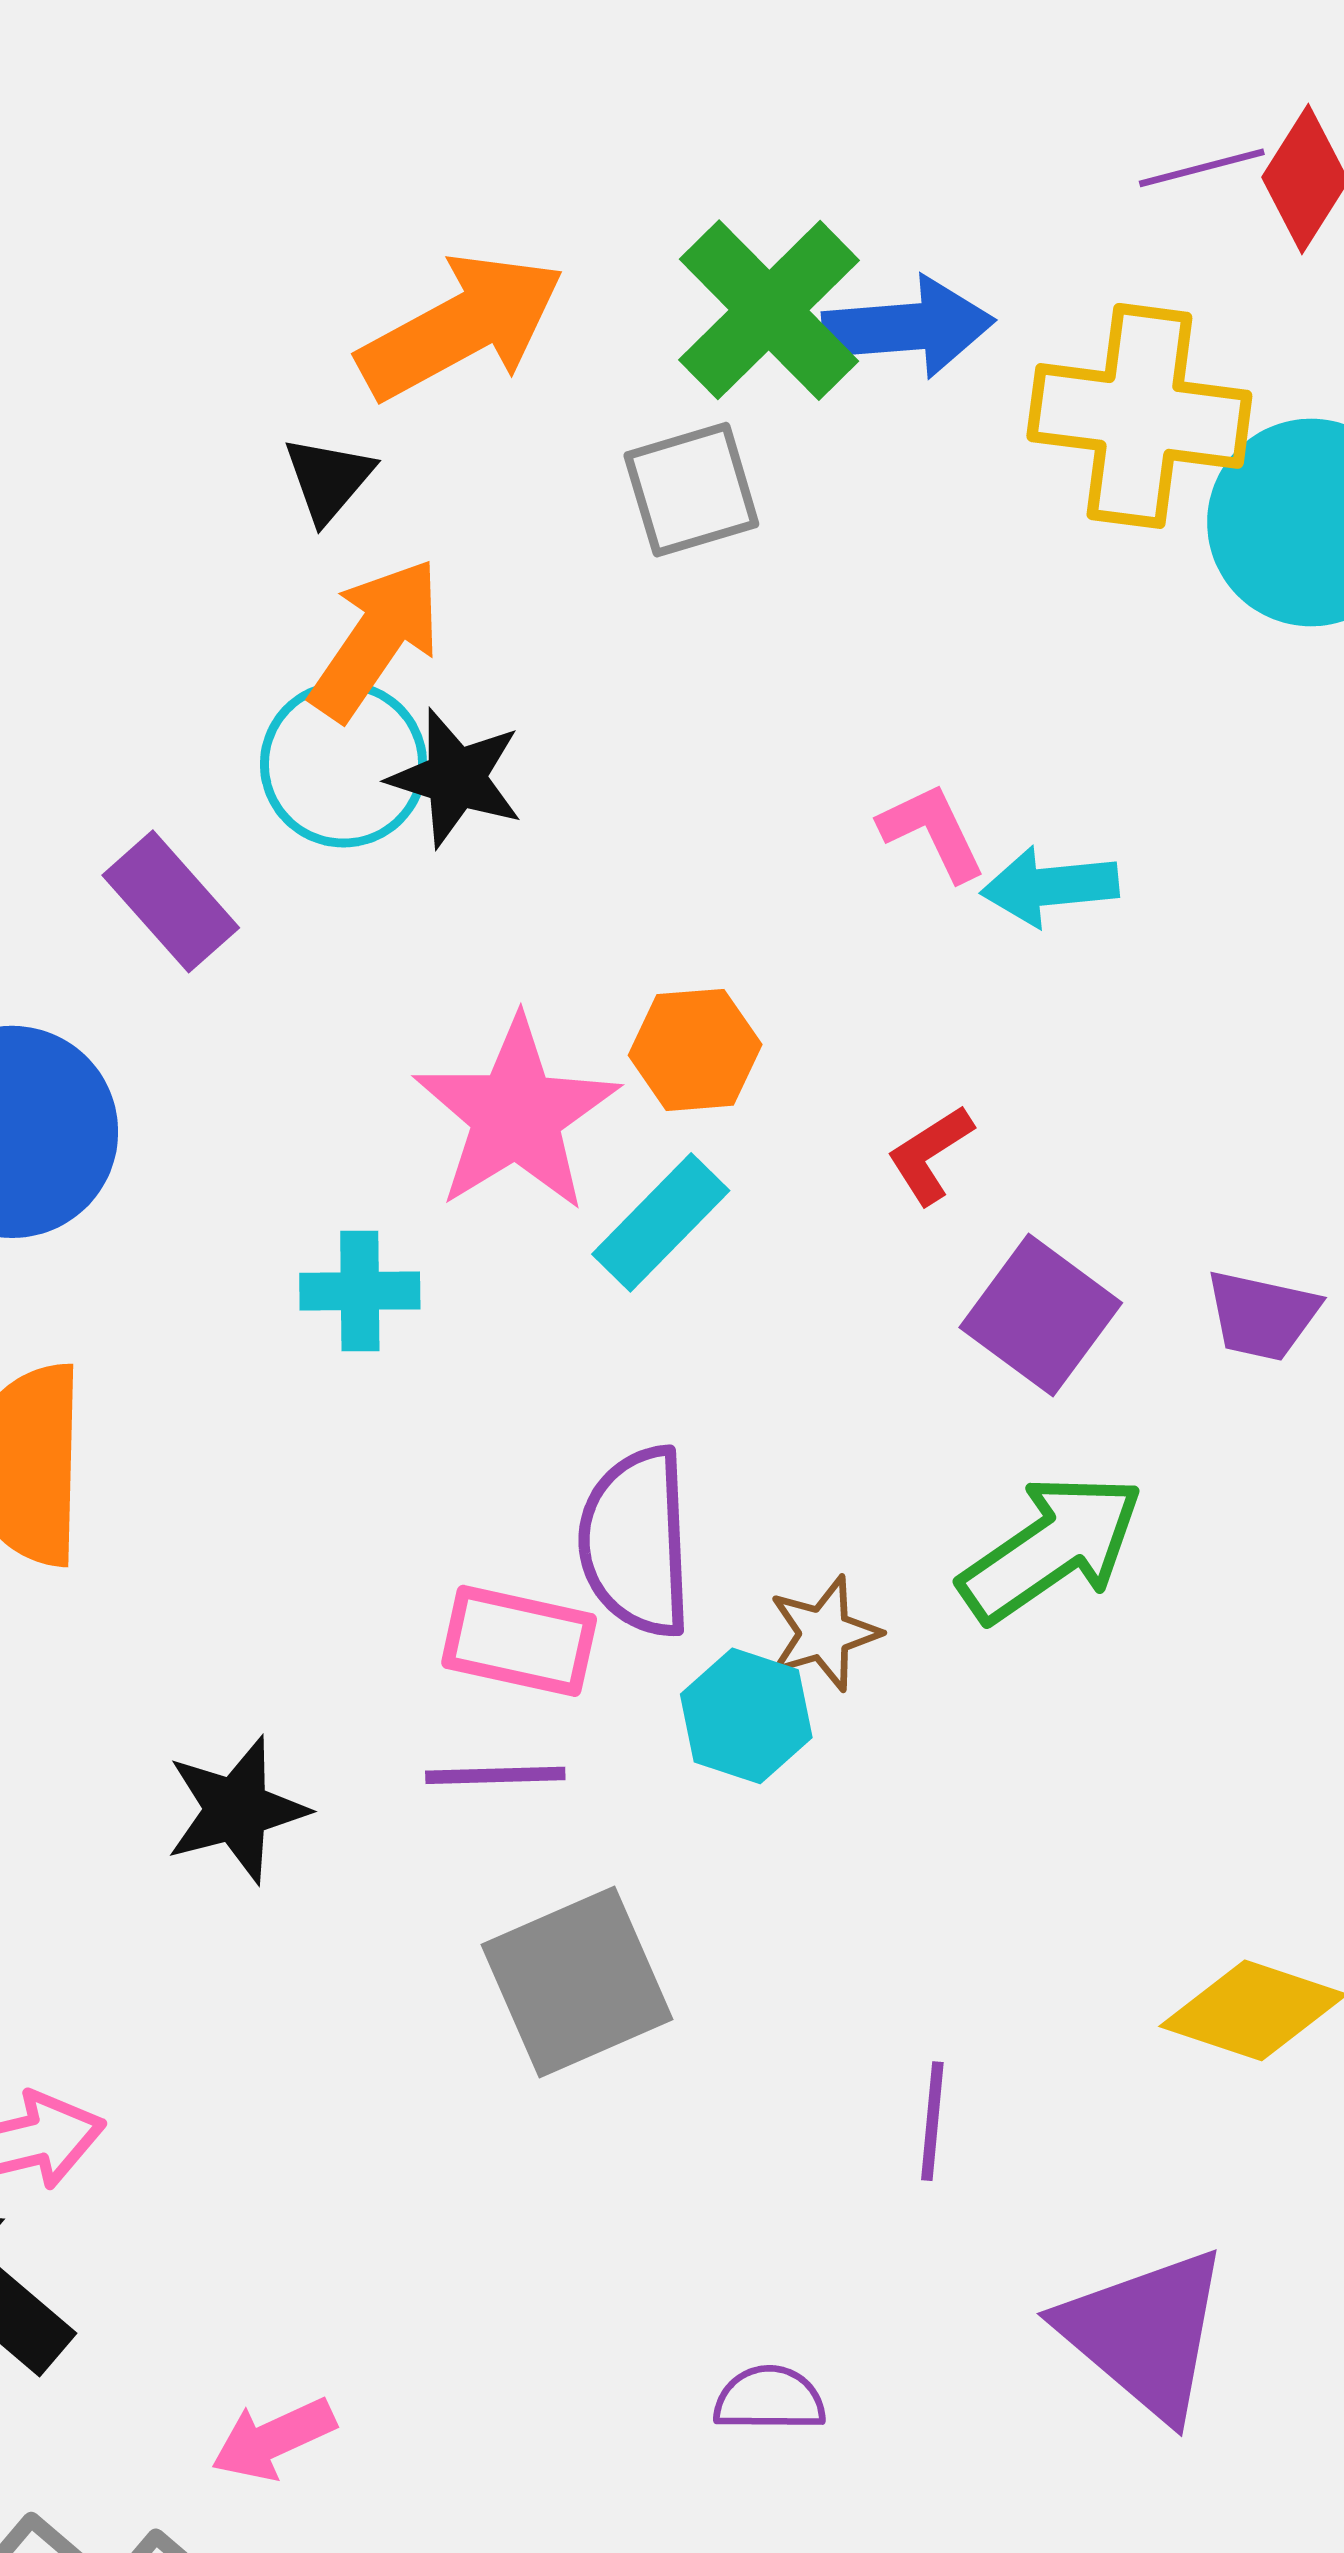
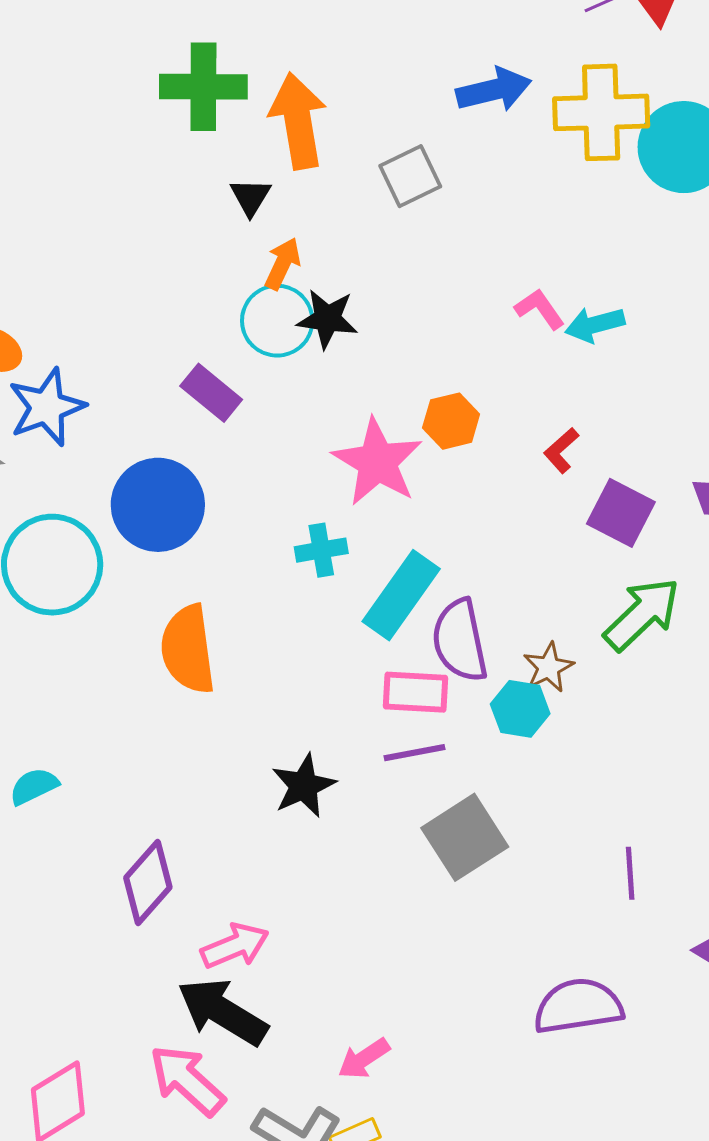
green cross: (769, 310) -> (203, 87), moved, turned -36
orange arrow: (461, 327) -> (298, 121), turned -62
orange arrow: (376, 639) -> (283, 264), size x0.7
cyan rectangle: (661, 1222) -> (401, 595), moved, size x1.4
purple semicircle: (770, 2399) -> (578, 1006), size x1.8

